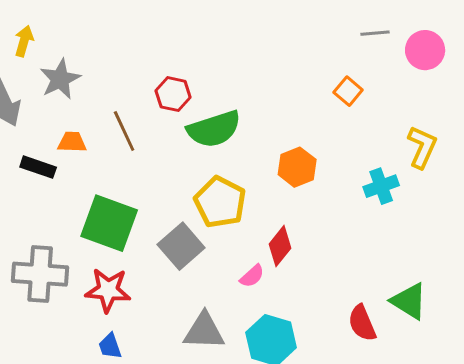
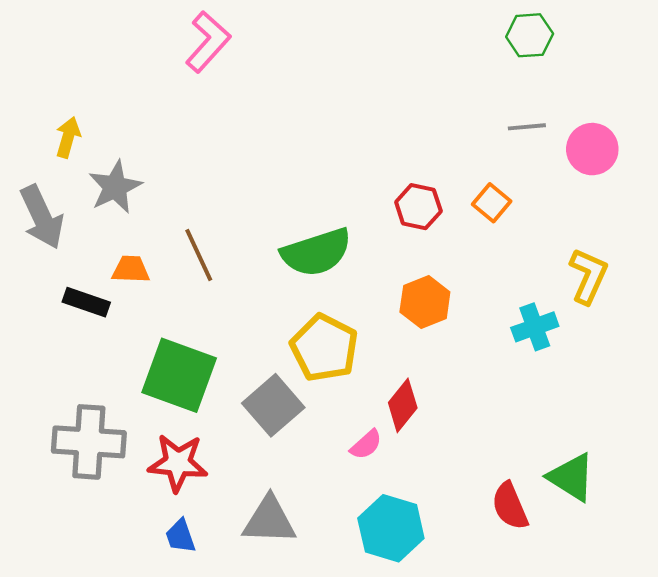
red hexagon: (173, 94) -> (418, 207), moved
gray triangle: (204, 331) -> (269, 520), moved

